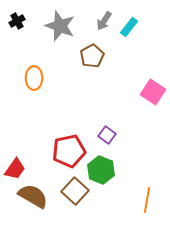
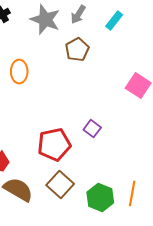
gray arrow: (104, 21) -> (78, 15), moved
green hexagon: (101, 170) -> (100, 198), moved

